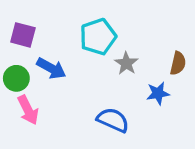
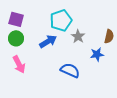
blue arrow: (51, 68) -> (48, 41), moved, turned -60
green circle: (16, 78) -> (16, 38), moved

